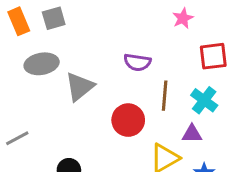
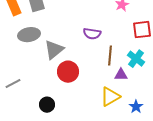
red circle: (128, 120) -> (68, 72), moved
purple triangle: (192, 134) -> (121, 75), moved

